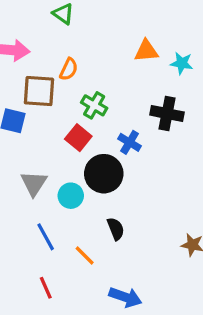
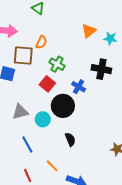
orange triangle: (146, 51) -> (89, 31), turned -35
gray triangle: (34, 183) -> (20, 112), turned 42
orange line: (85, 256) -> (52, 166), moved

